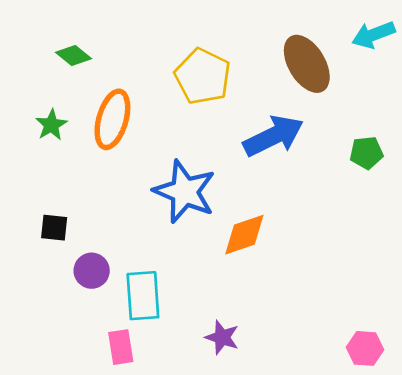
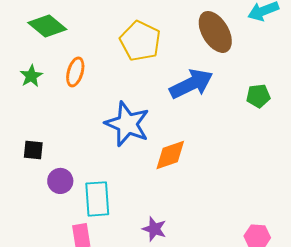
green diamond: (74, 56) -> (47, 26), size x1.5
orange ellipse: (112, 119) -> (75, 72), size x0.7

